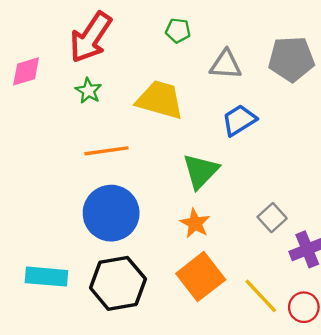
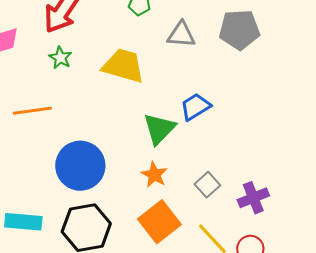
blue trapezoid: (239, 120) -> (195, 107), moved
orange line: (107, 151) -> (32, 111), moved
gray square: (272, 218) -> (207, 185), moved

